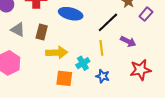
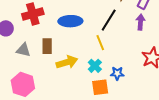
purple arrow: (128, 41) -> (140, 22), moved, turned -98
yellow line: (101, 48) -> (100, 43), moved
orange square: (64, 78) -> (100, 87), moved

